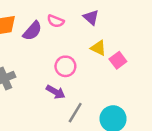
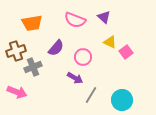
pink semicircle: (56, 21) -> (75, 20), size x1.5
purple semicircle: (32, 31) -> (56, 48), moved

